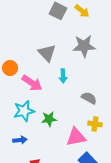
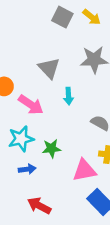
blue arrow: (20, 140) -> (27, 169), moved

